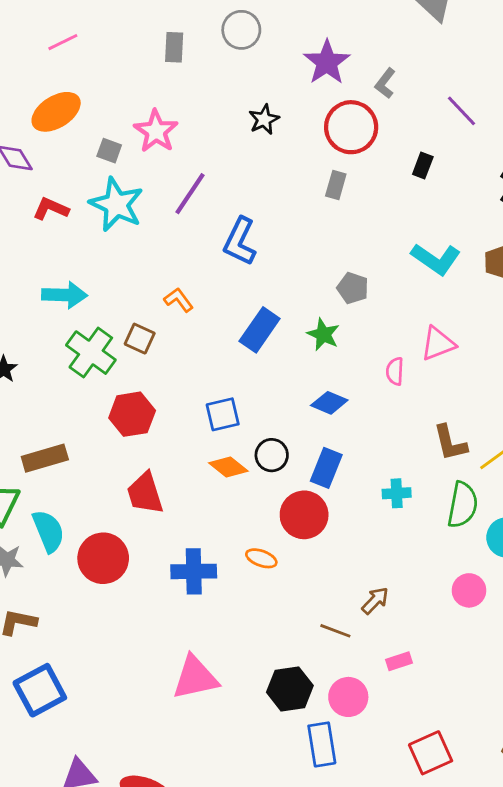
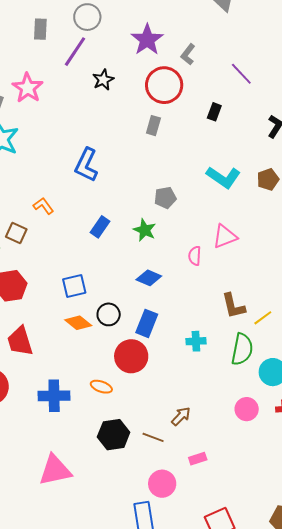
purple line: (190, 194) -> (75, 52), moved
gray pentagon: (353, 288) -> (165, 198), turned -30
blue rectangle: (260, 330) -> (100, 227), size x0.7
black hexagon: (290, 689) -> (114, 435), moved

